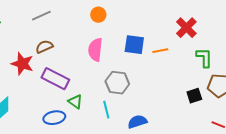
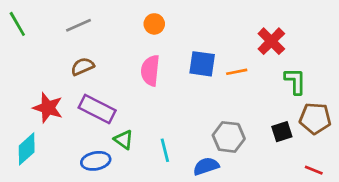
red star: (22, 64) -> (48, 108), moved
gray hexagon: (117, 83) -> (229, 137), moved

